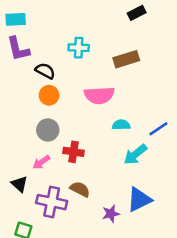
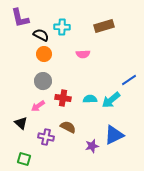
cyan cross: (79, 48) -> (62, 27), moved
pink semicircle: (99, 95) -> (83, 54), size x0.6
cyan semicircle: (121, 125) -> (90, 99), moved
purple cross: (52, 202) -> (46, 137), size x0.7

